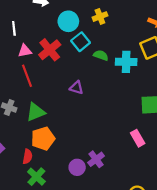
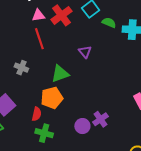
purple triangle: (77, 88) -> (85, 52), turned 32
green triangle: (36, 112) -> (60, 74), moved
green cross: (36, 177) -> (44, 133), turned -30

